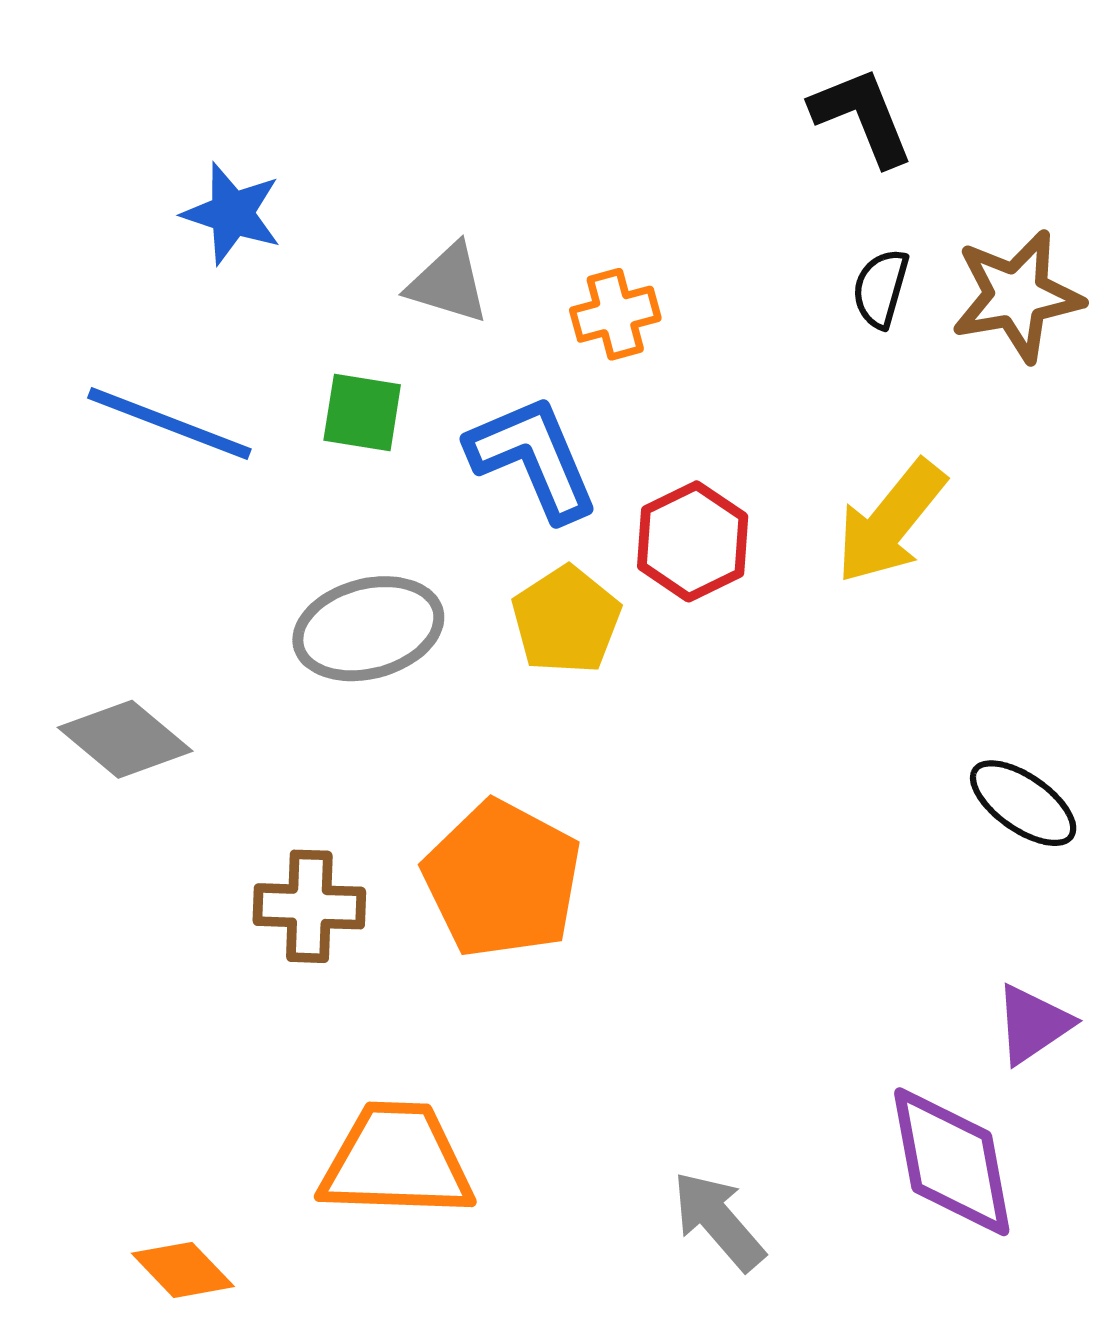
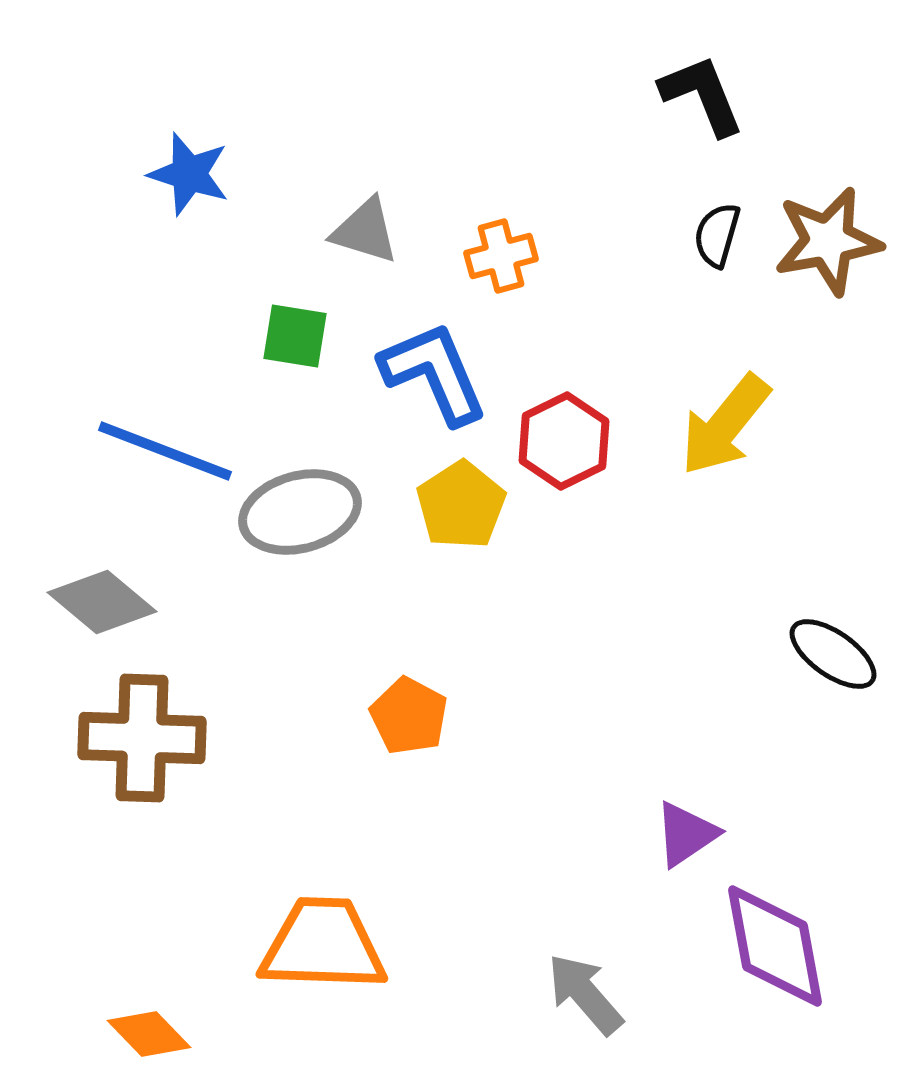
blue line: (169, 424) -> (165, 451), moved
orange pentagon: (502, 879) -> (409, 716), size x0.6
brown cross: (309, 906) -> (142, 738), moved, size x1.4
purple triangle: (1033, 1024) -> (686, 834), moved

